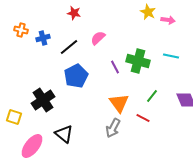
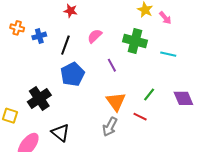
pink arrow: (168, 20) -> (165, 18), turned 40
black line: (69, 47) -> (65, 45), turned -30
green cross: (138, 61) -> (135, 41), moved

